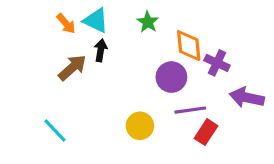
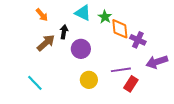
cyan triangle: (96, 20) -> (83, 13), moved
green star: (148, 22) -> (105, 17), moved
purple circle: (171, 77) -> (81, 49), moved
purple arrow: (247, 97) -> (157, 62), turned -30

